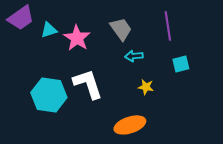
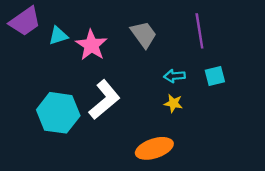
cyan arrow: (134, 56) -> (175, 76), moved
white L-shape: (88, 84) -> (104, 100), turned 68

